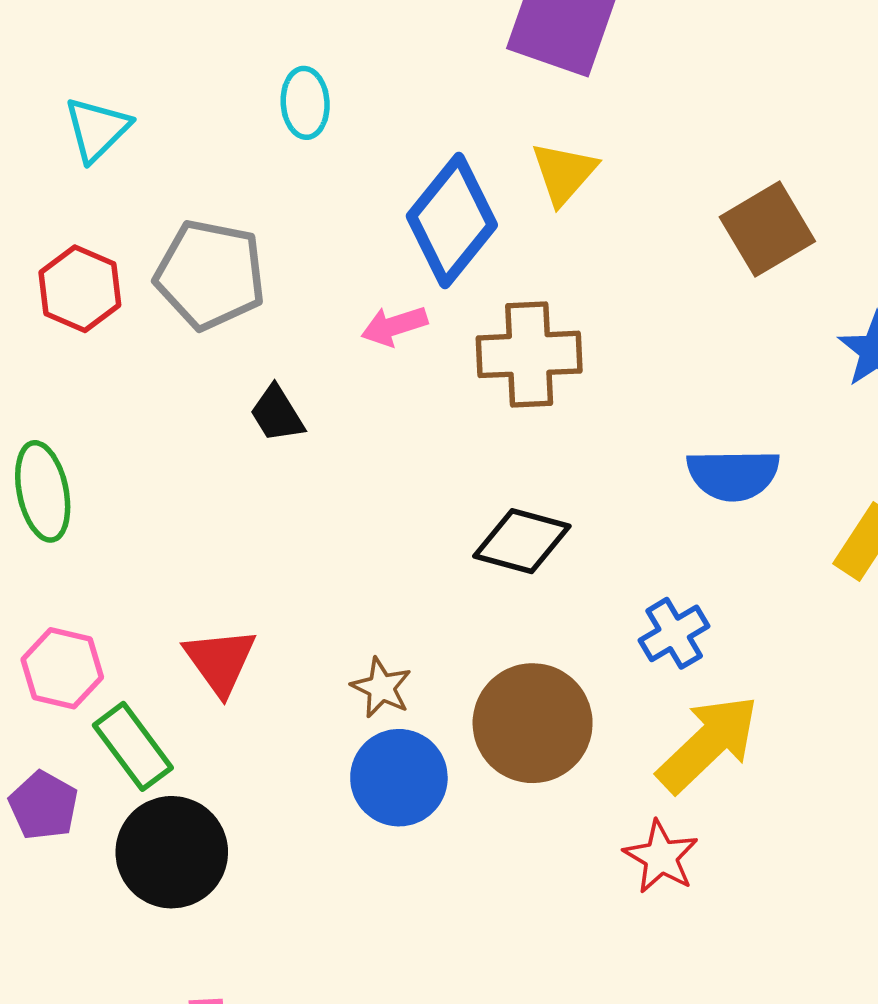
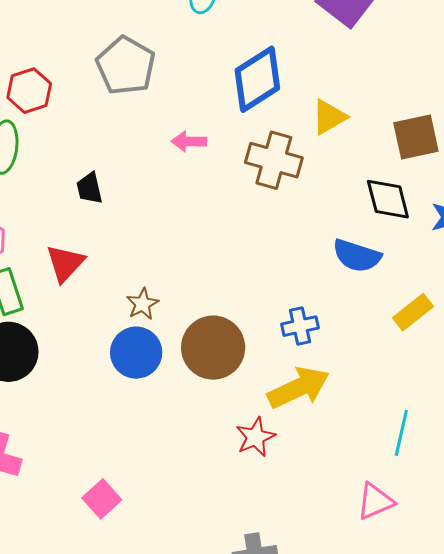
yellow triangle: (564, 173) -> (329, 117), moved
red hexagon: (80, 289) -> (29, 91), moved
pink arrow: (394, 326) -> (189, 141), moved
black trapezoid: (277, 414) -> (89, 188), moved
black diamond: (522, 541) -> (388, 199), moved, turned 42

